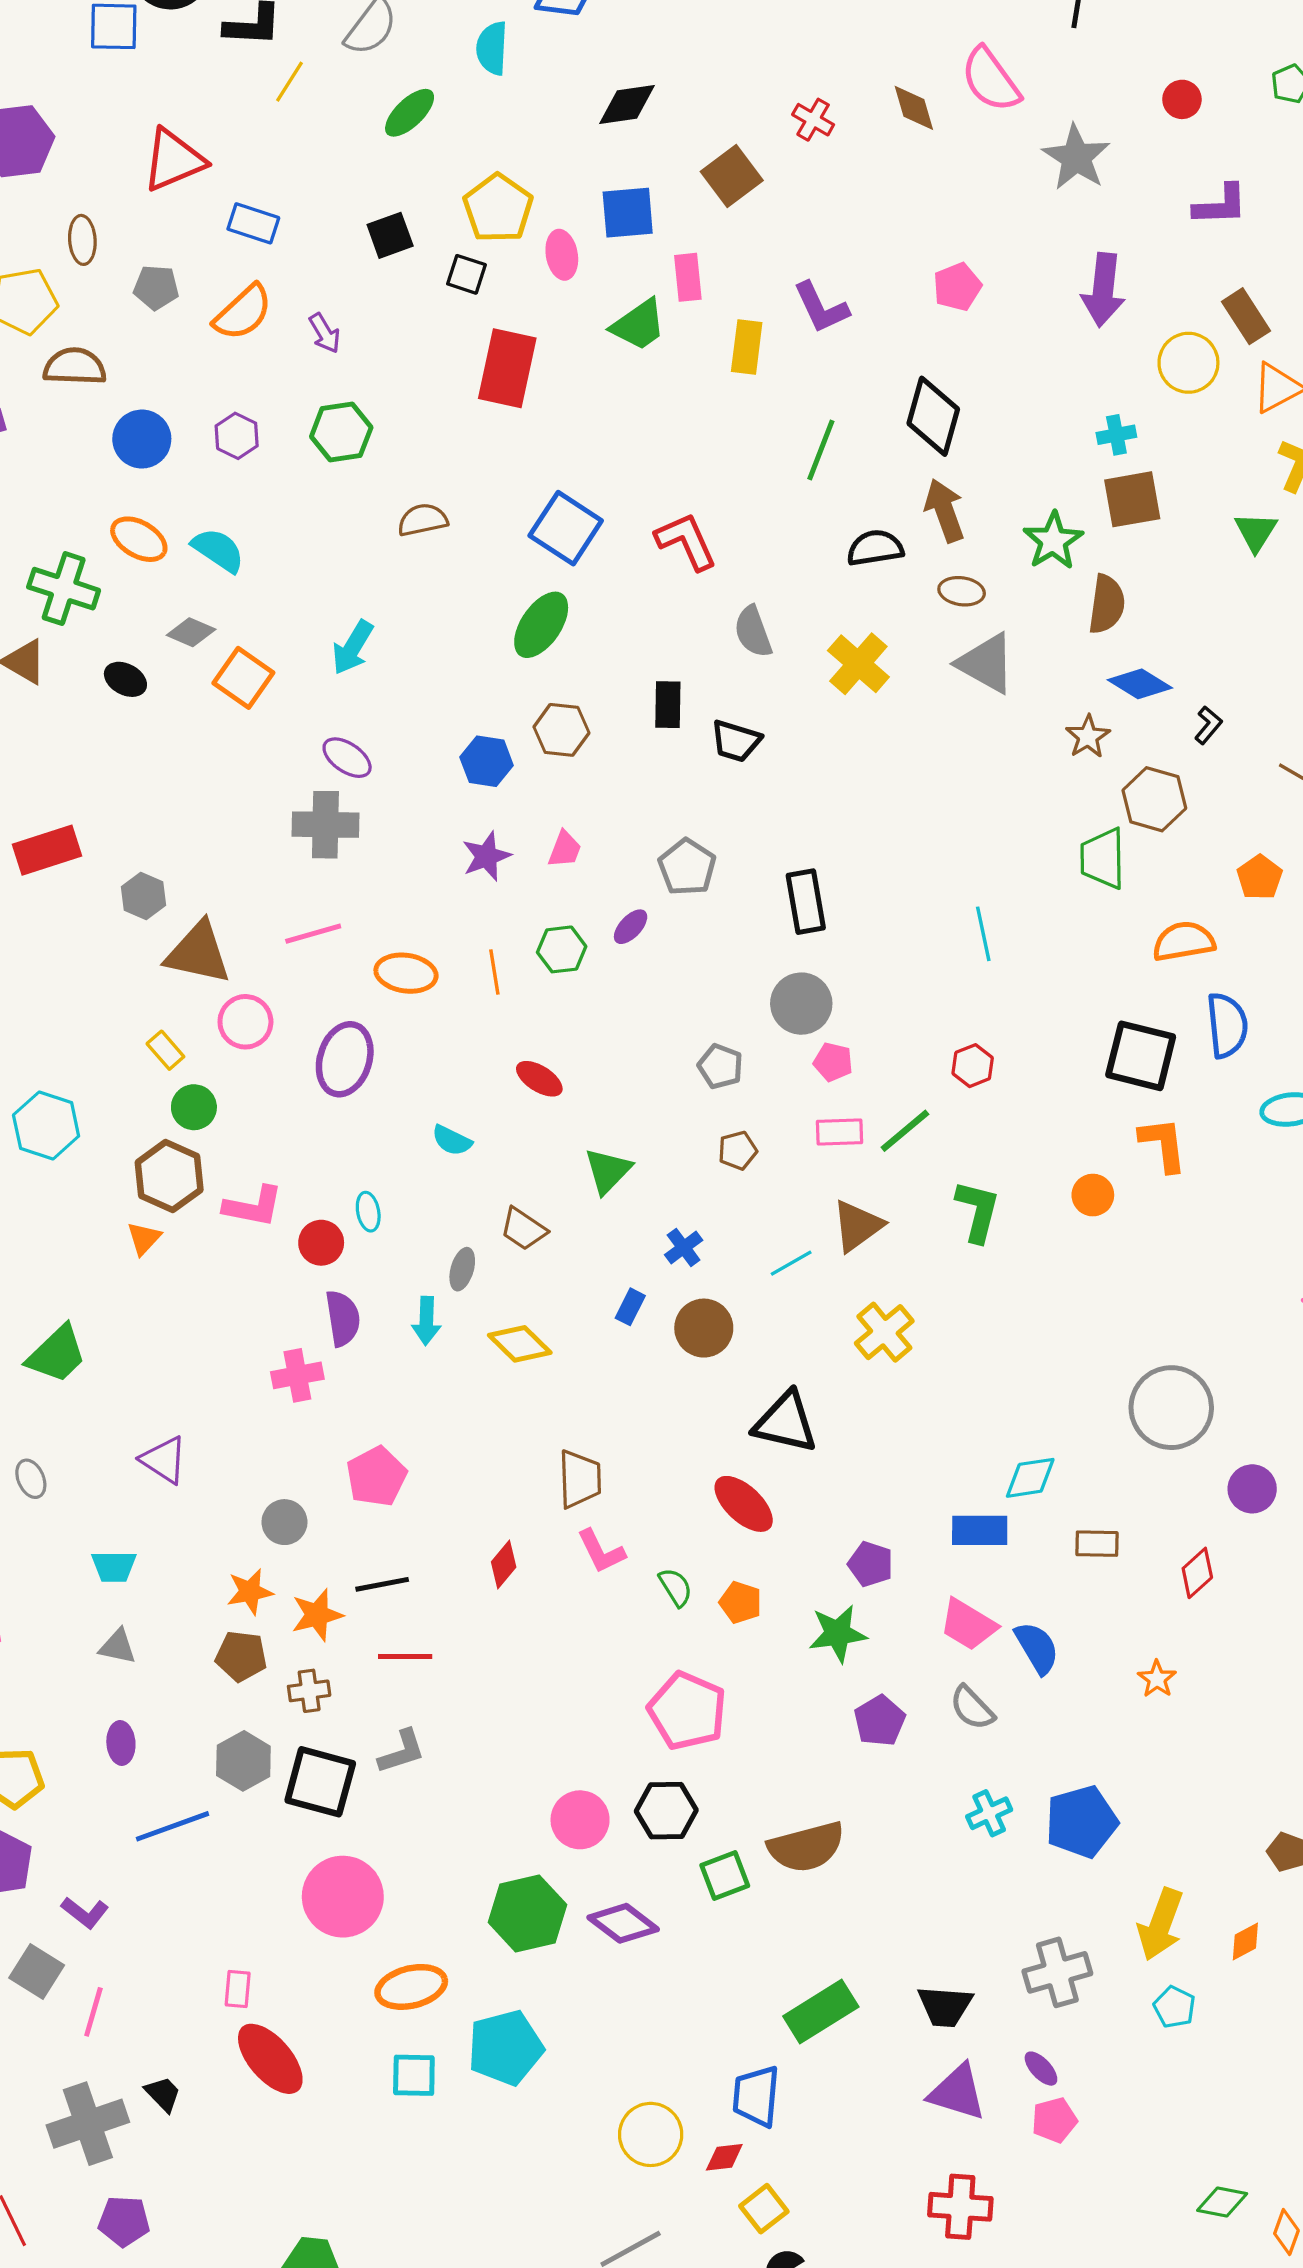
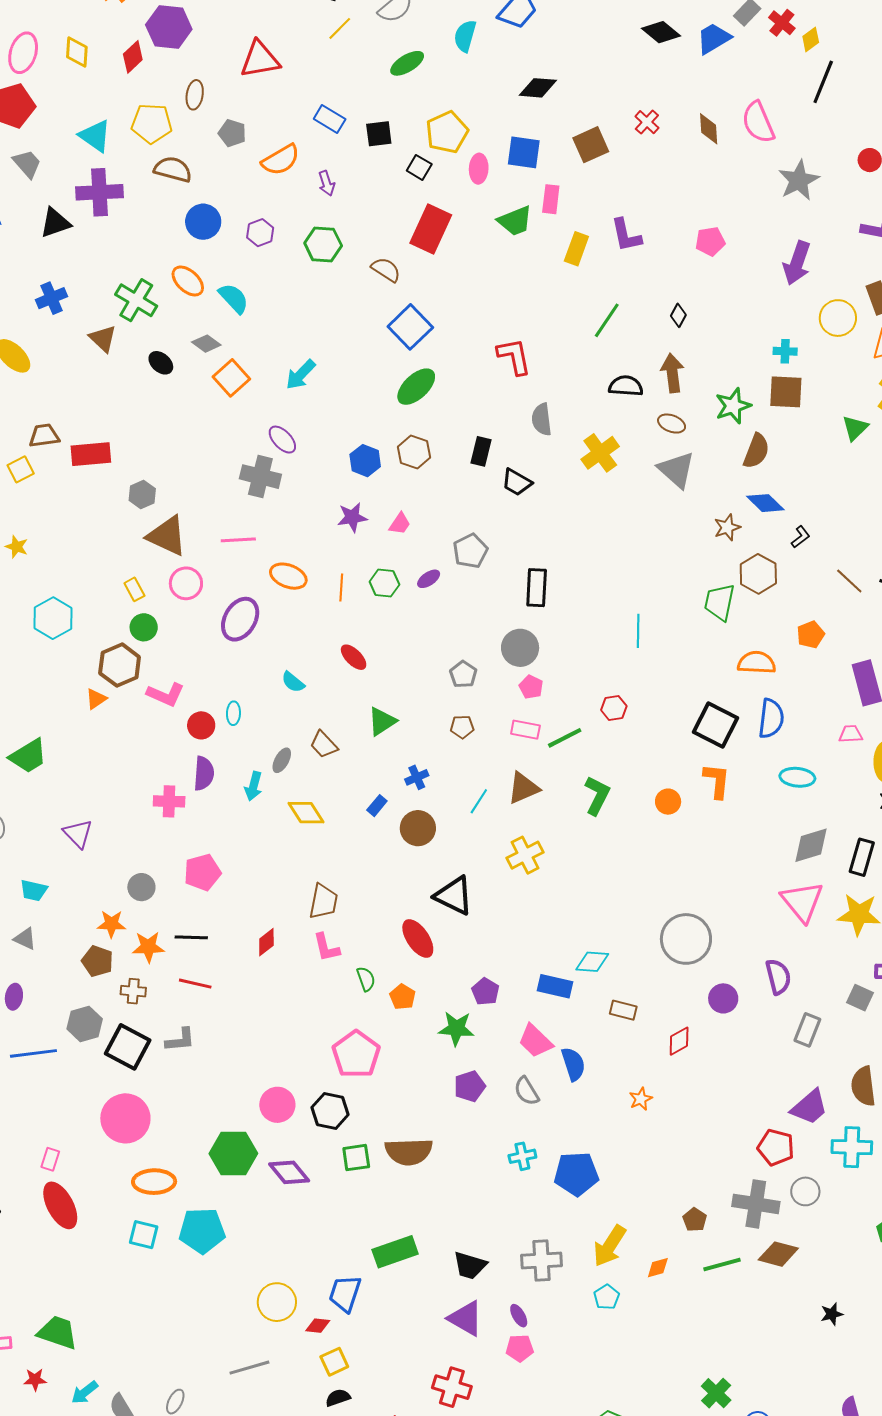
blue rectangle: (253, 223) -> (330, 119), moved
black diamond: (933, 416) -> (678, 315), size x0.5
brown semicircle: (423, 520) -> (386, 270), moved, turned 32
blue square: (566, 528) -> (410, 327), moved
cyan line: (791, 1263) -> (479, 801), turned -40

